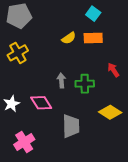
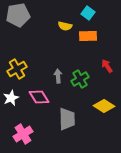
yellow semicircle: (69, 38) -> (65, 26), moved, turned 48
yellow cross: (18, 53) -> (17, 69), moved
green cross: (85, 84) -> (80, 79), turned -30

